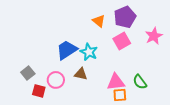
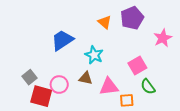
pink square: (122, 41) -> (137, 66), moved
blue trapezoid: (67, 50) -> (62, 40), moved
pink triangle: (116, 82) -> (109, 87), moved
red square: (39, 91) -> (41, 96), size x1.5

